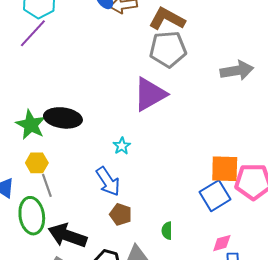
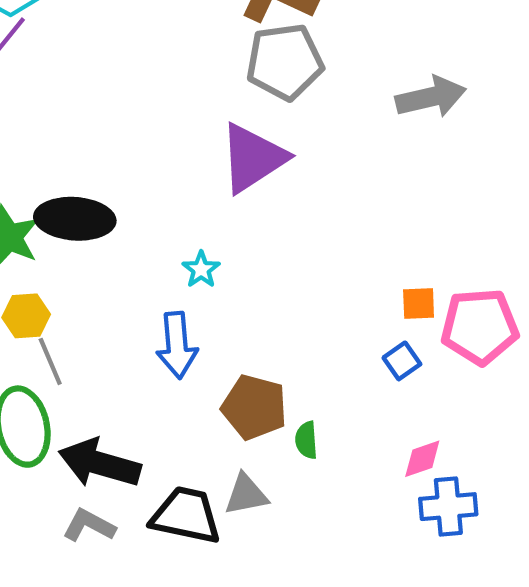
orange square: (225, 169) -> (419, 303), size x0.6
blue arrow: (108, 181) -> (177, 345), turned 32
blue square: (215, 196) -> (402, 361), size x0.6
brown pentagon: (121, 214) -> (254, 407), moved, size x1.4

